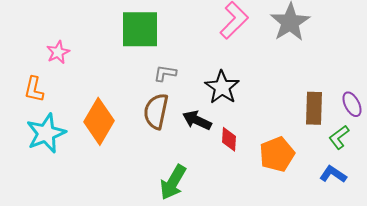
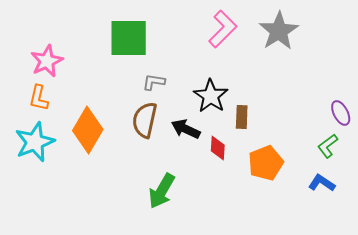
pink star: (58, 52) -> (47, 61), size x1.4
orange L-shape: (34, 89) -> (39, 98), moved
brown rectangle: (314, 108) -> (242, 117), moved, size x0.7

